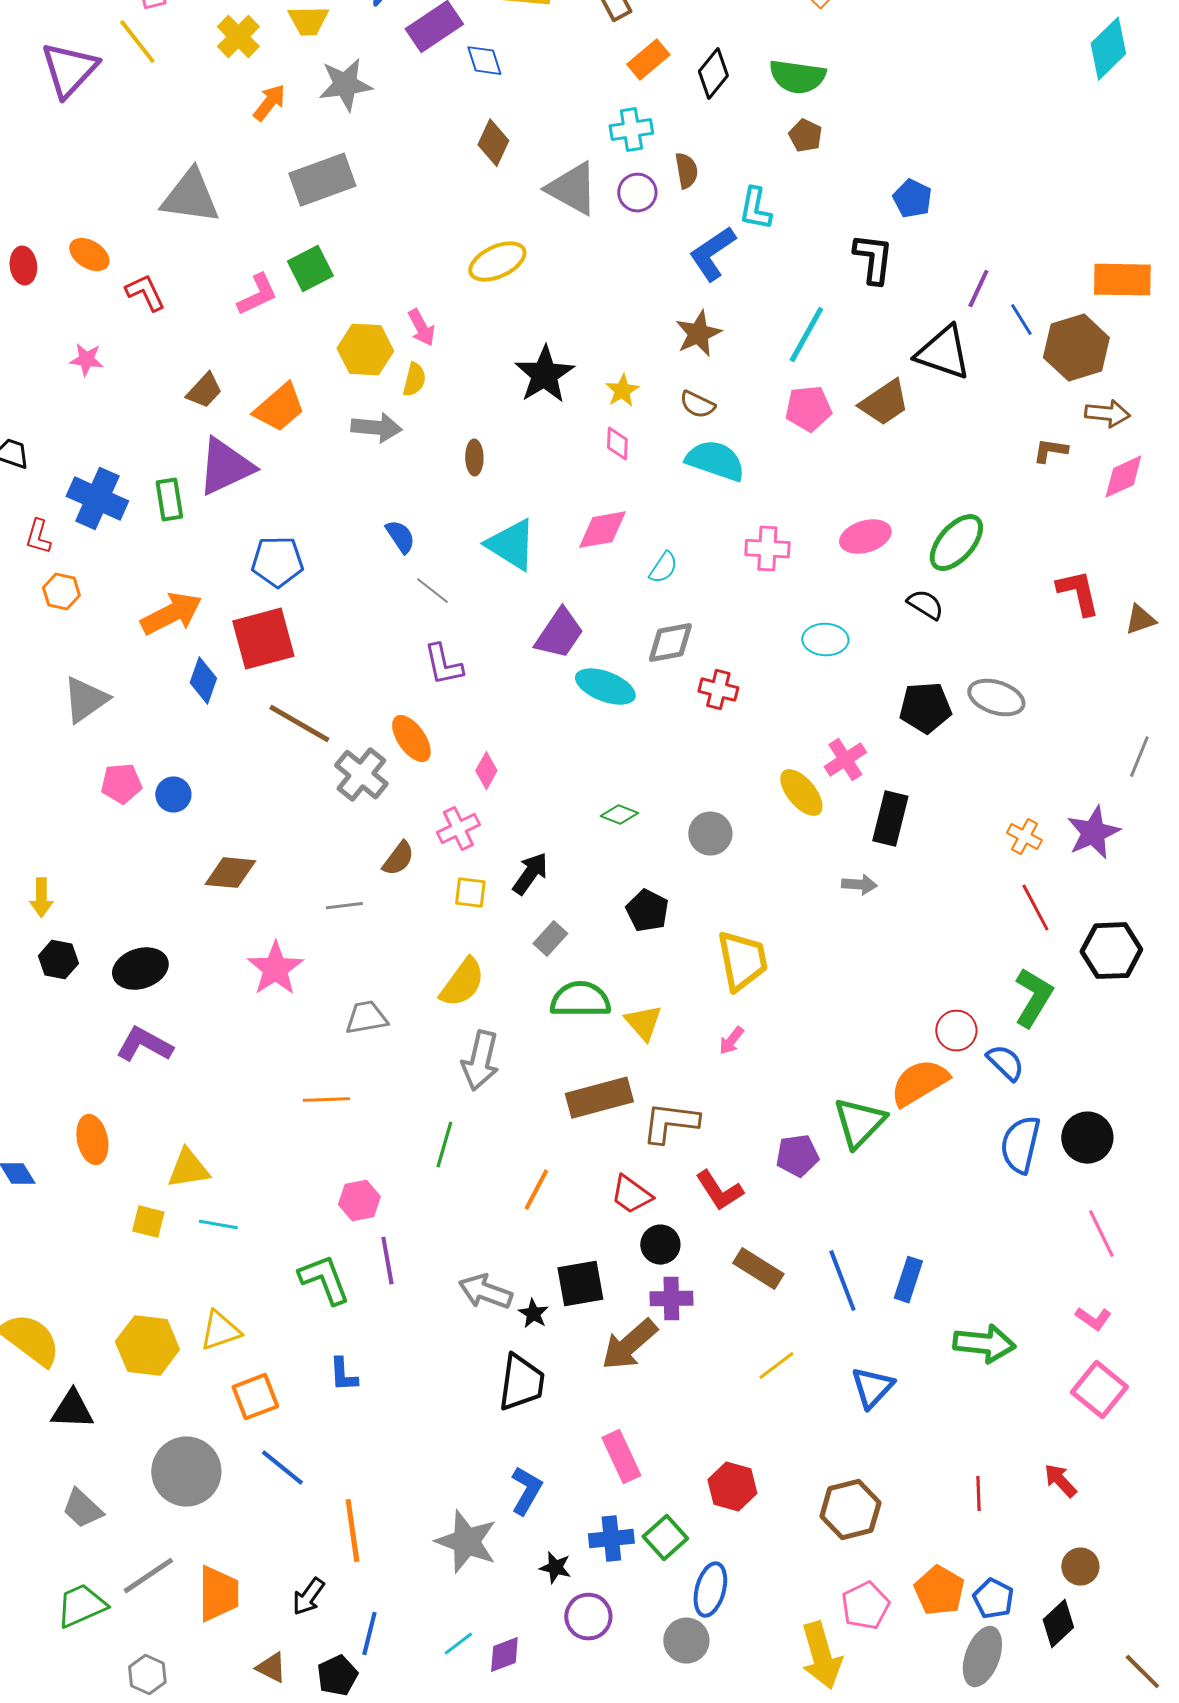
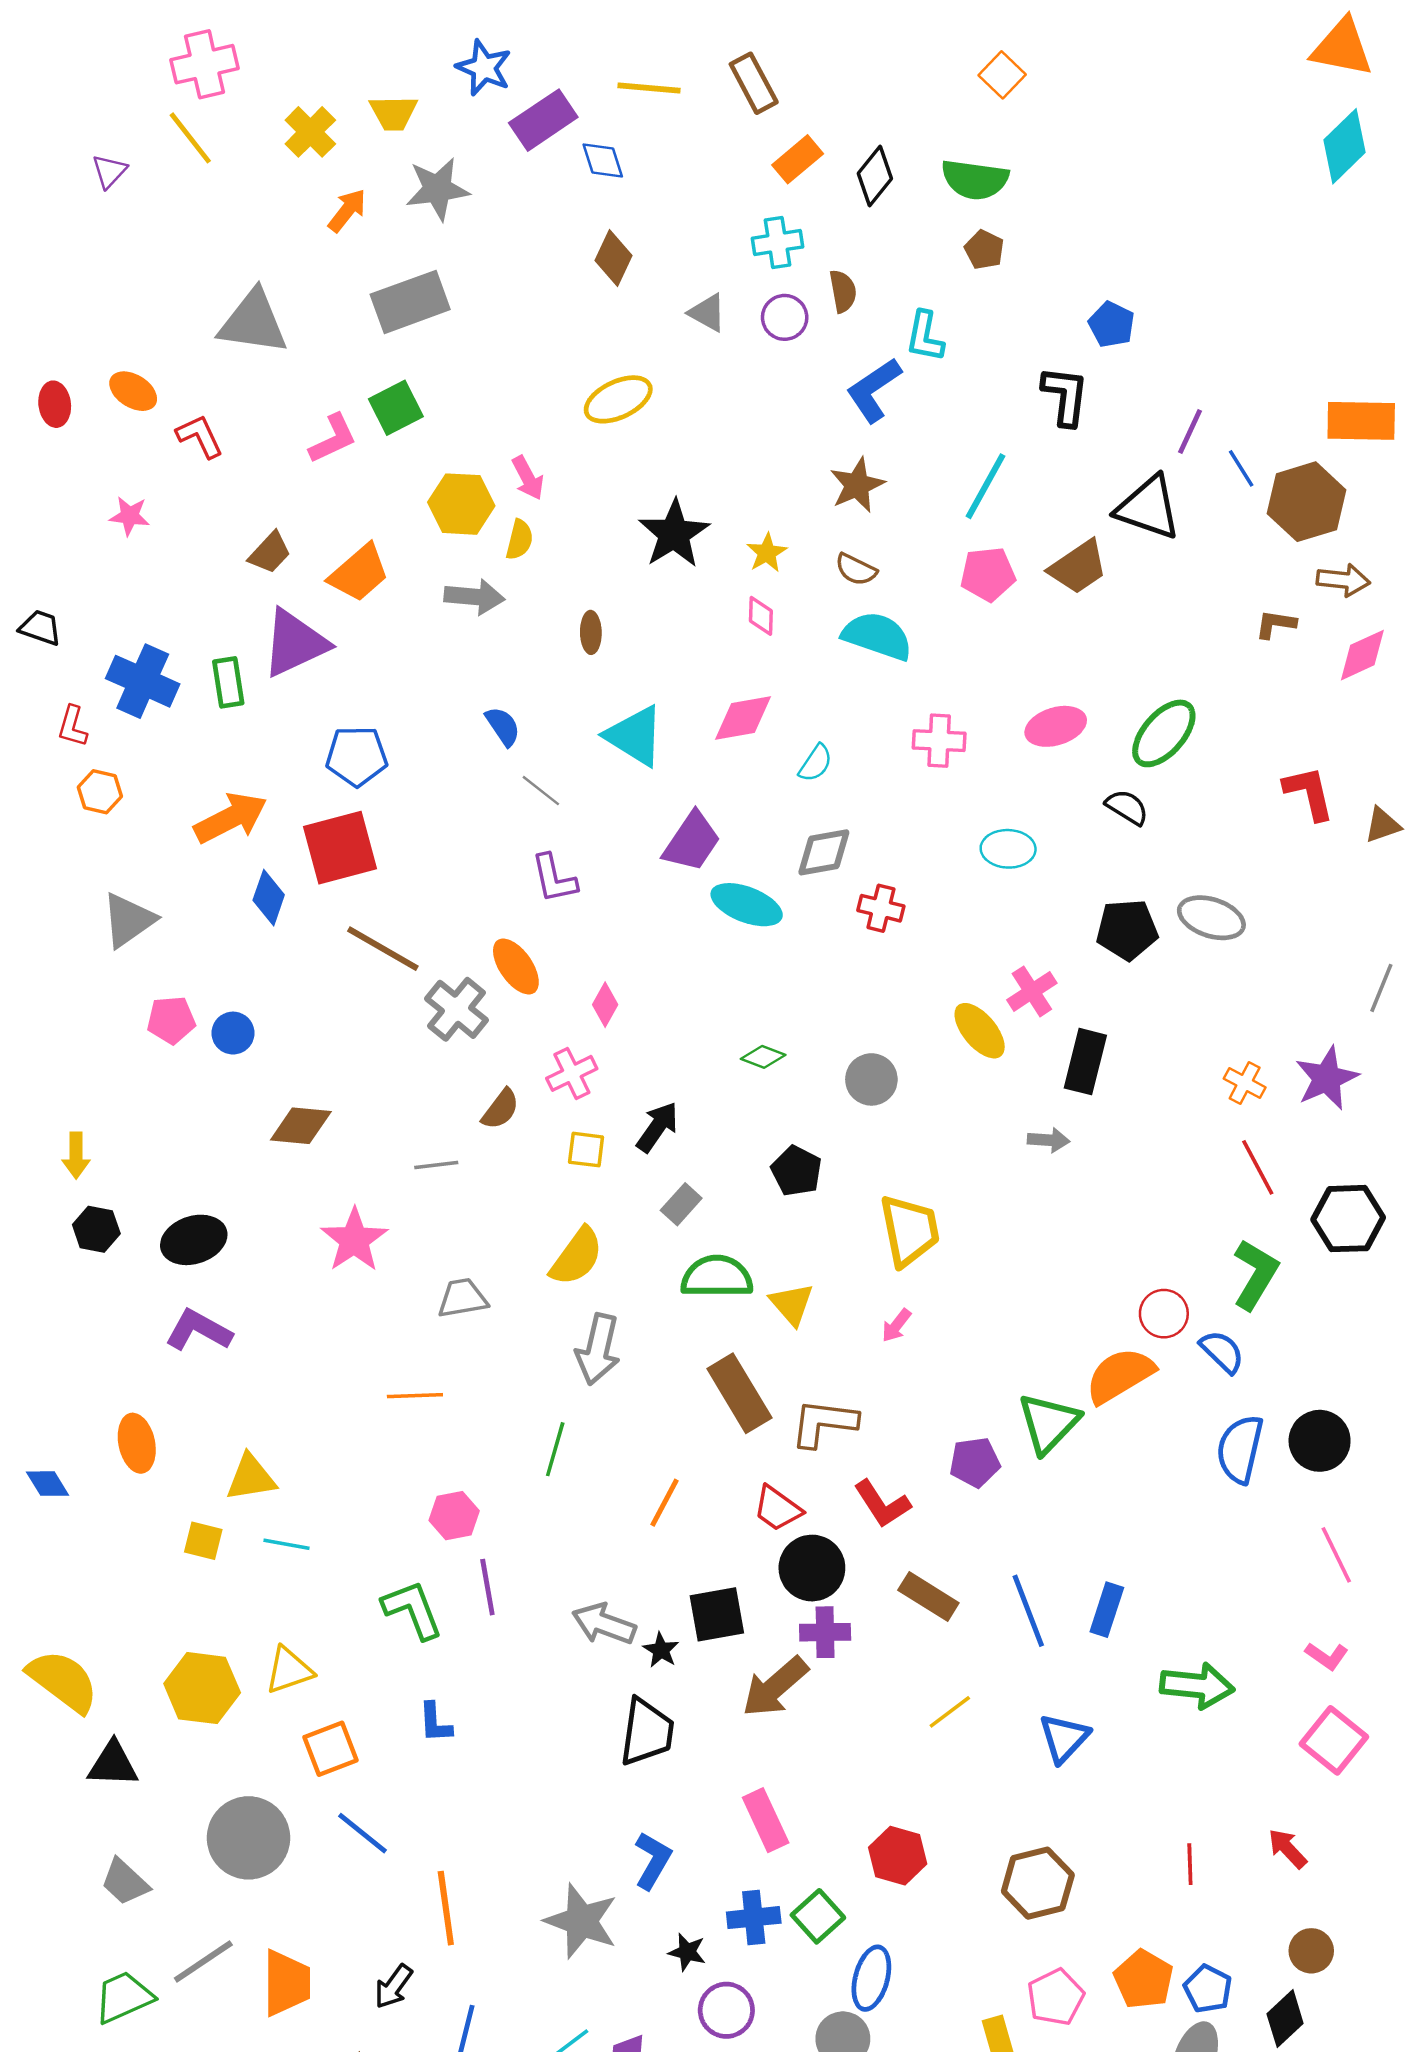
purple triangle: (69, 70) -> (109, 171), size x0.5
gray triangle: (572, 189) -> (707, 313), size x0.6
brown rectangle: (599, 1098) -> (739, 1393), turned 74
black circle: (660, 1245) -> (812, 1568), size x1.4

